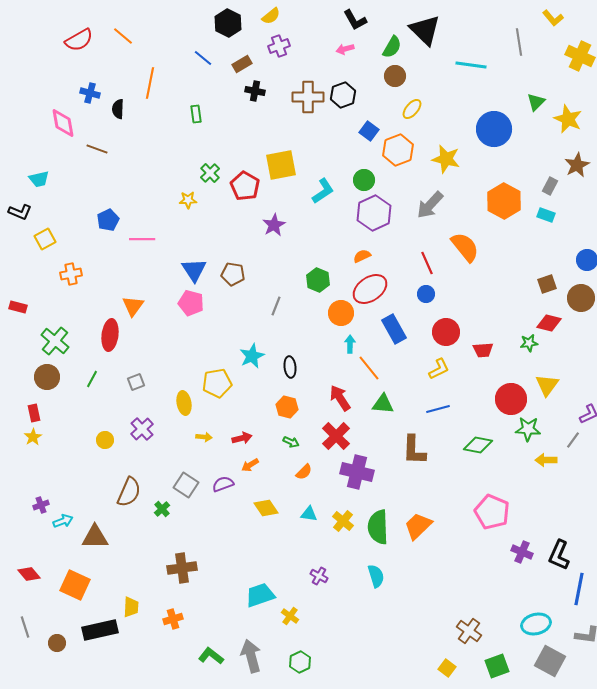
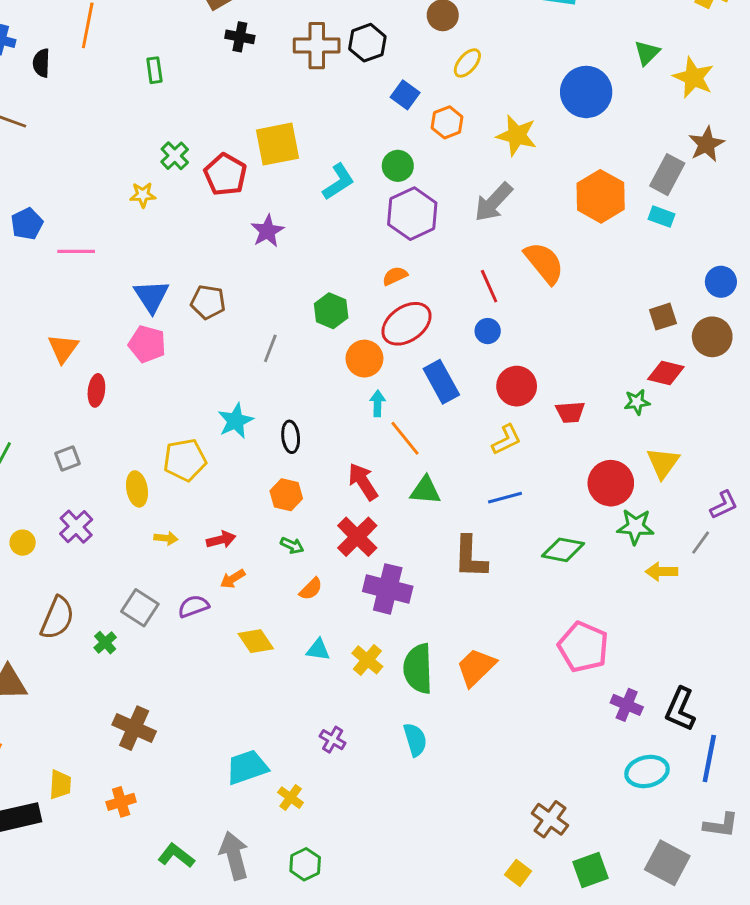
orange hexagon: (398, 150) -> (447, 122), size x0.7
gray rectangle: (550, 186) -> (667, 175), size x1.5
red ellipse: (110, 335) -> (96, 390), moved, size x0.7
brown cross: (182, 568) -> (134, 728), turned 32
cyan ellipse: (536, 624) -> (647, 771), moved

